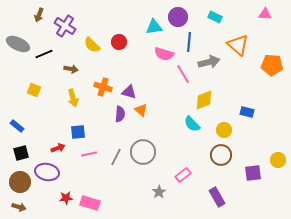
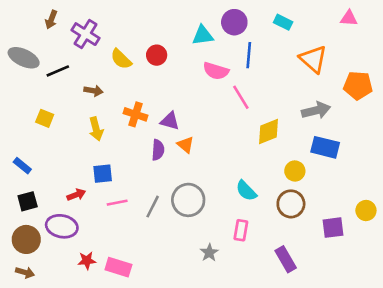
gray arrow: (209, 62) -> (316, 110), moved
blue rectangle: (247, 112) -> (325, 147), size x1.5
cyan semicircle: (192, 124) -> (246, 191), moved
pink rectangle: (183, 175) -> (241, 230), turned -42

